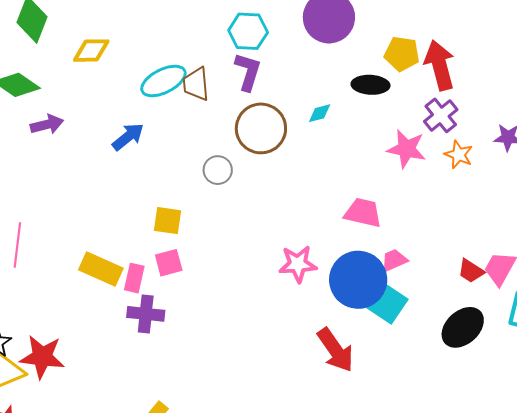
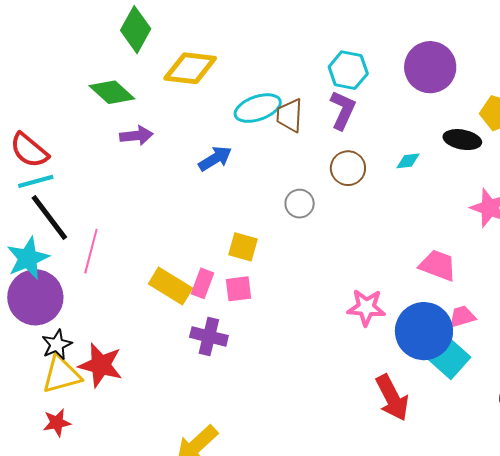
yellow diamond: (91, 51) -> (190, 68), size x1.4
brown circle: (261, 128) -> (348, 168), size x0.7
pink rectangle: (134, 278) -> (203, 283), moved

